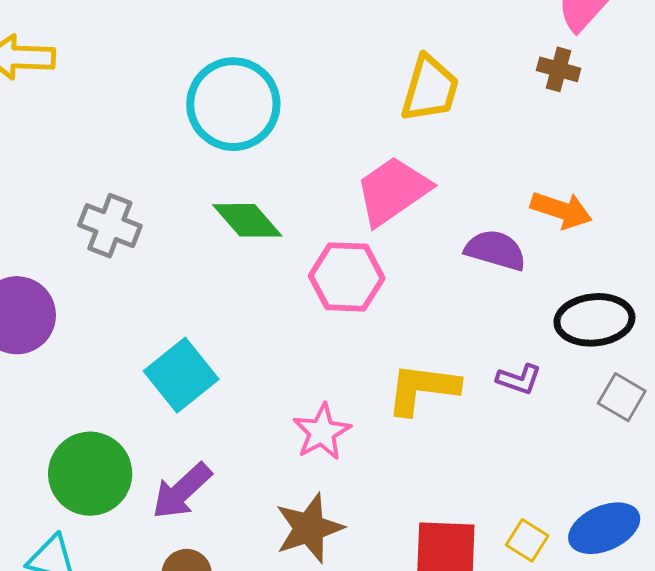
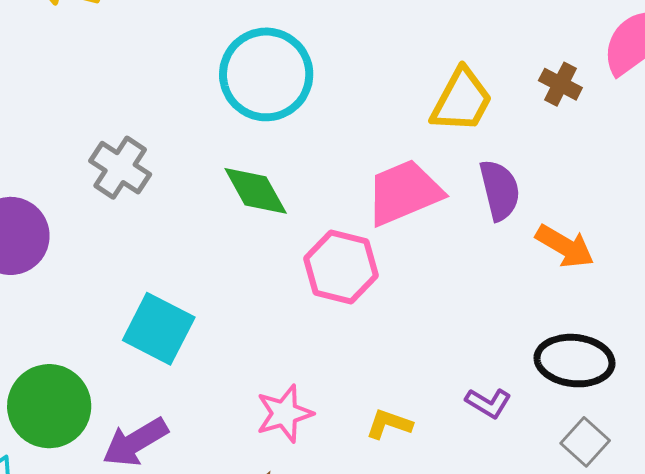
brown cross: (559, 69) -> (560, 84), moved
purple semicircle: (495, 250) -> (500, 190), moved, turned 48
cyan square: (181, 375) -> (159, 329), turned -36
yellow L-shape: (422, 389) -> (389, 424), moved, size x0.6

